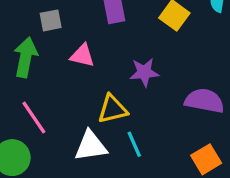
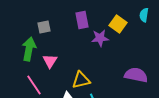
pink triangle: (82, 56) -> (50, 61), moved, turned 49
purple star: (144, 72) -> (100, 38), moved

